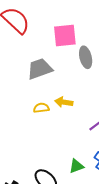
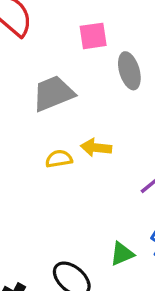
pink square: (65, 36) -> (93, 36), size x0.7

